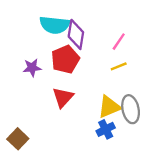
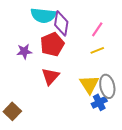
yellow triangle: (109, 107) -> (89, 84), turned -40
blue cross: (106, 129) -> (99, 102), moved

